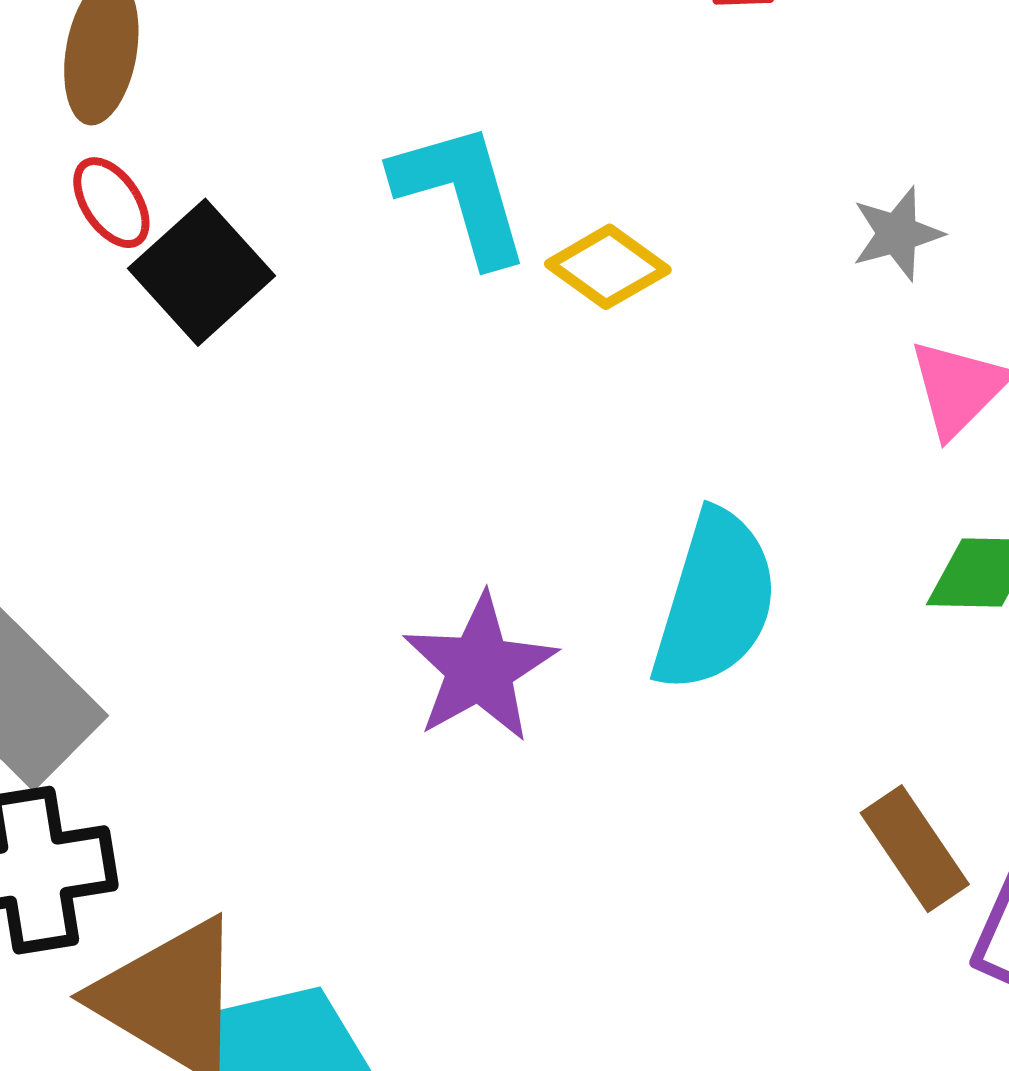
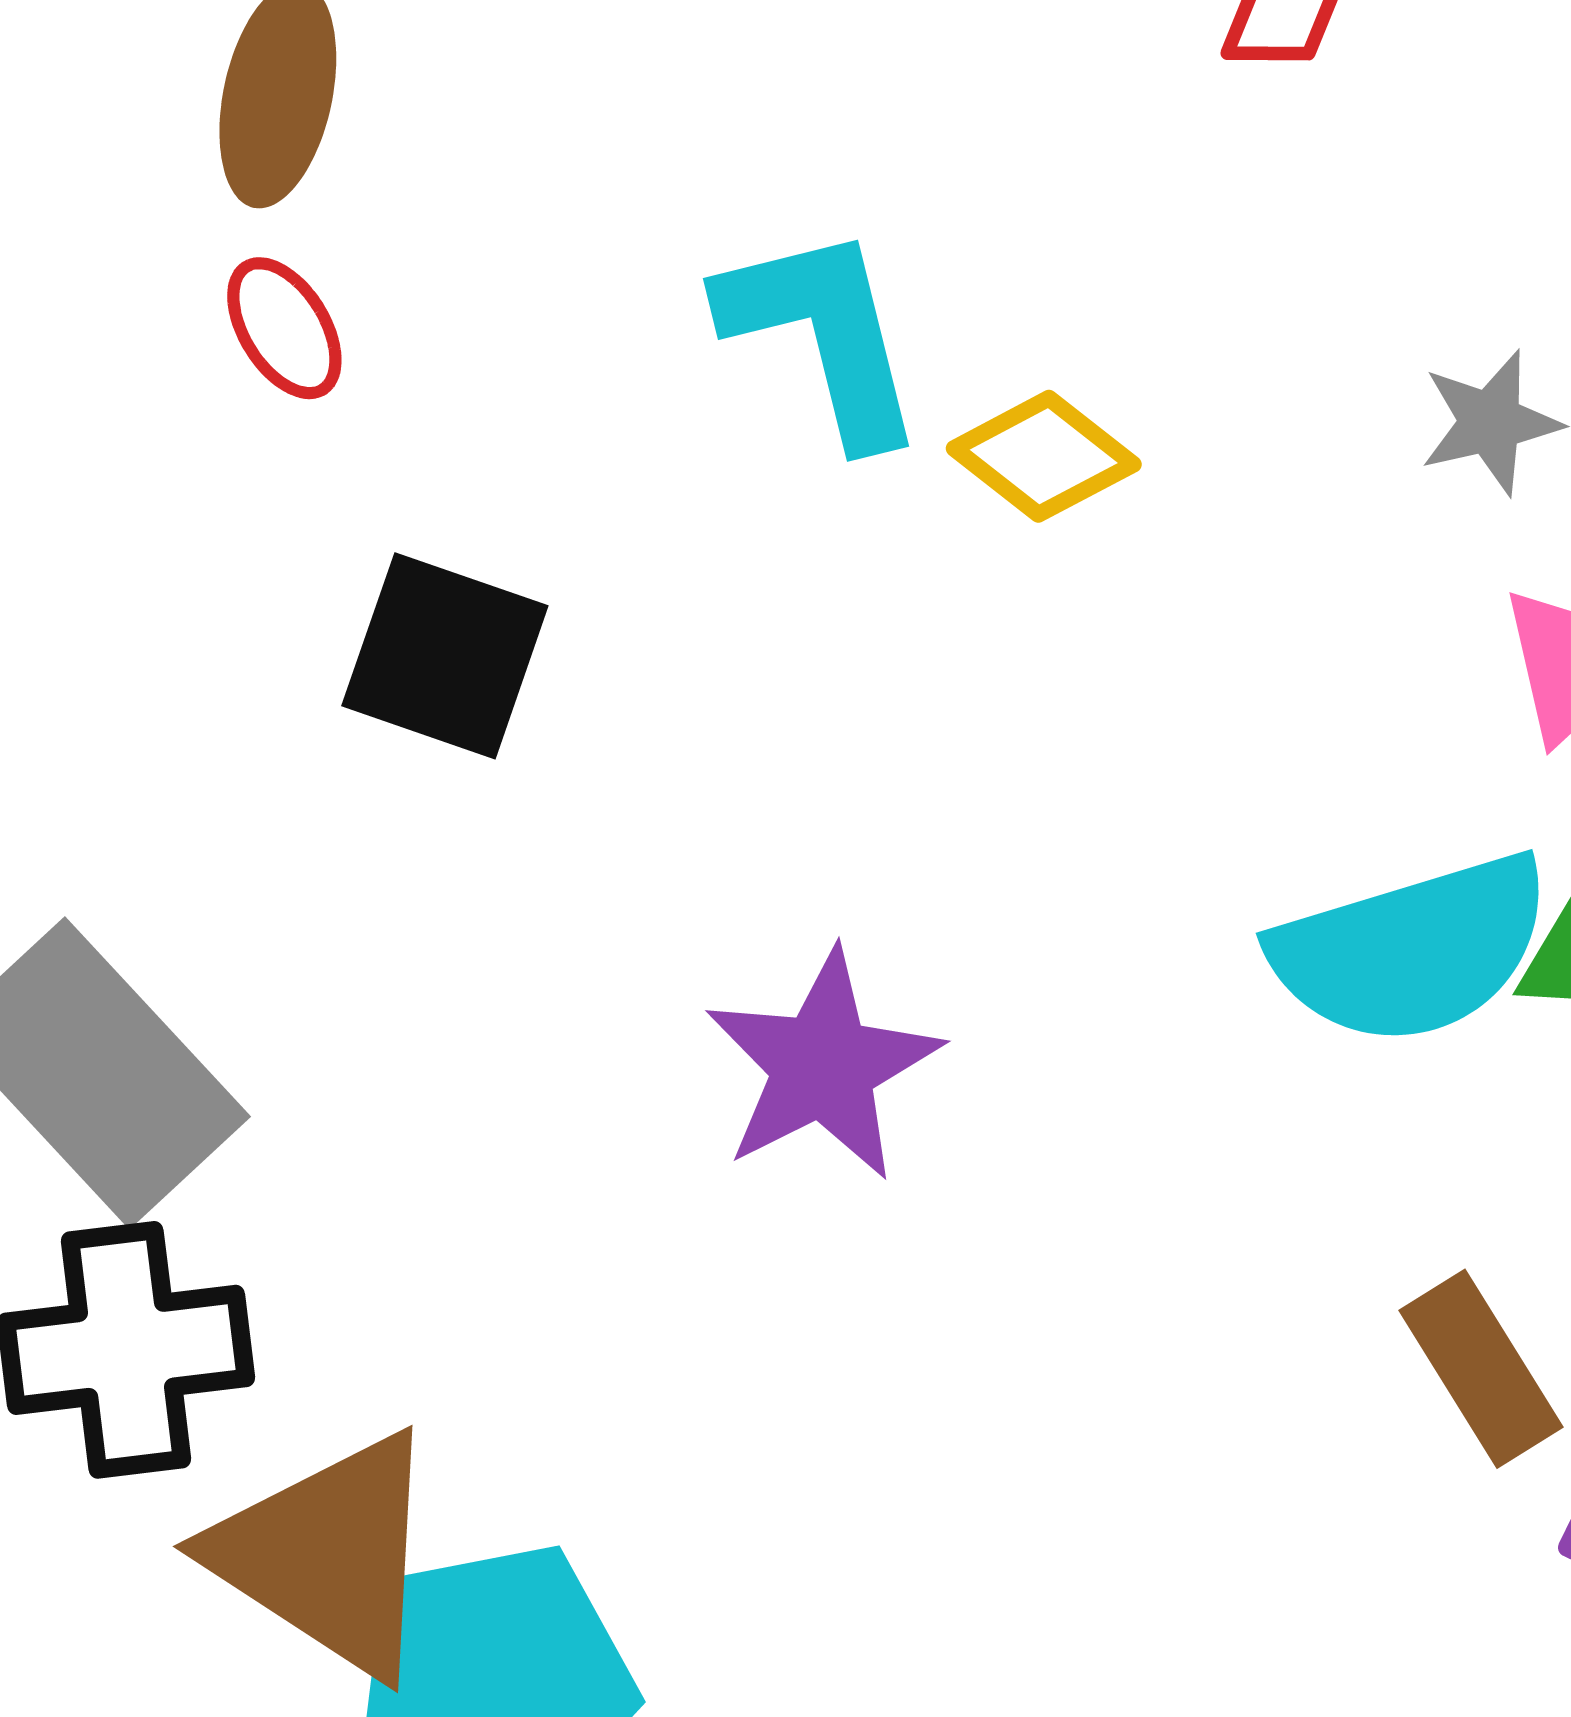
black square: (202, 272) -> (445, 656), moved, turned -31
cyan semicircle: (715, 601) -> (1412, 949), moved, turned 54

